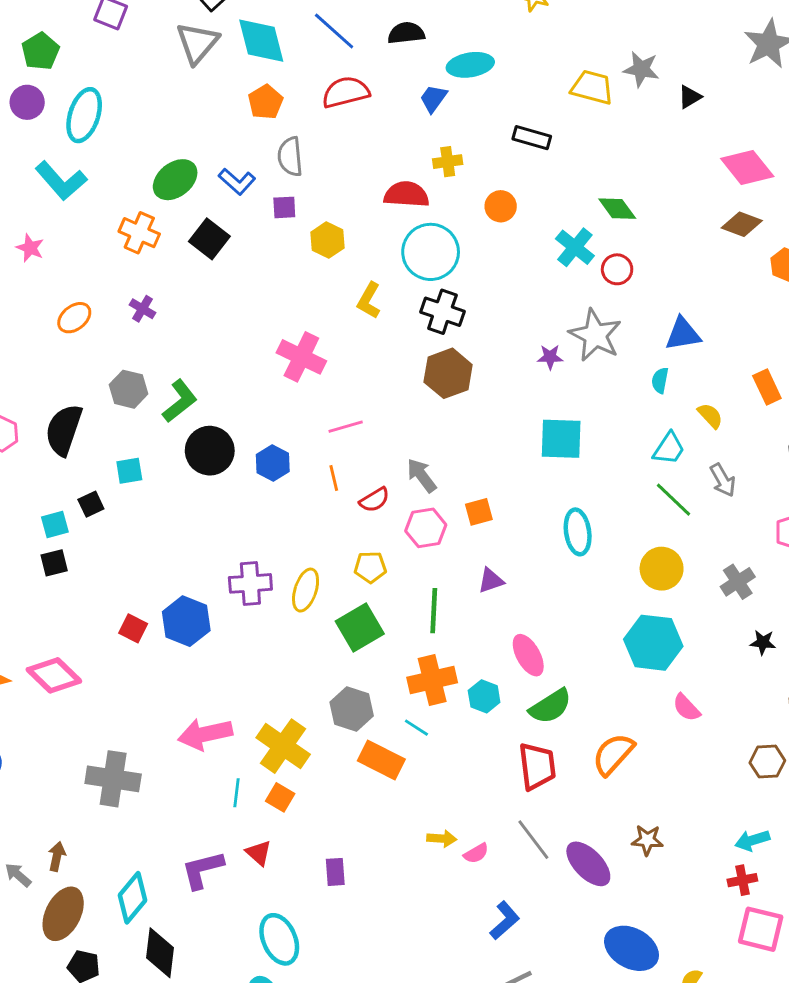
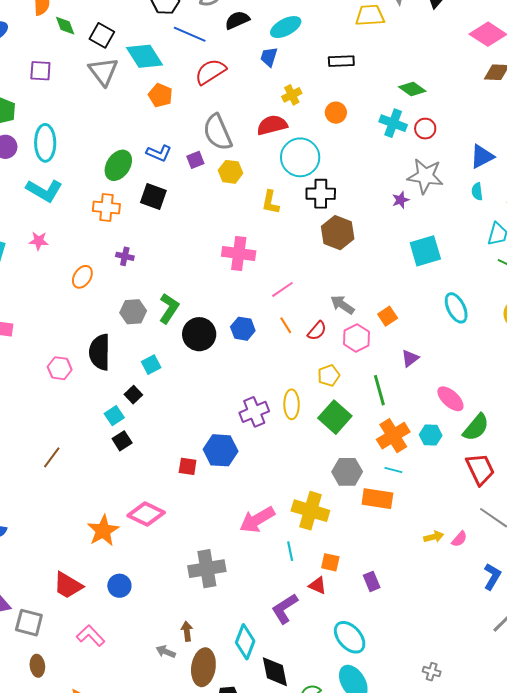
gray semicircle: (290, 157) -> (218, 132), moved, size x1.4
orange square: (280, 797) -> (330, 562), moved

